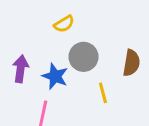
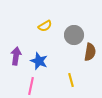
gray circle: (84, 57) -> (74, 35), moved
yellow line: (103, 93) -> (71, 80), moved

